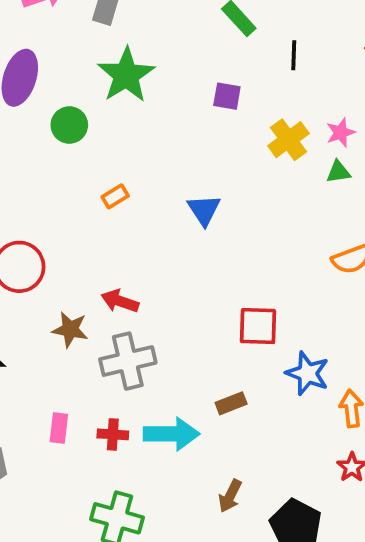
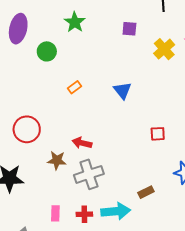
green star: (126, 75) -> (75, 22), size x0.7
red square: (258, 326) -> (158, 134), moved, size x0.7

